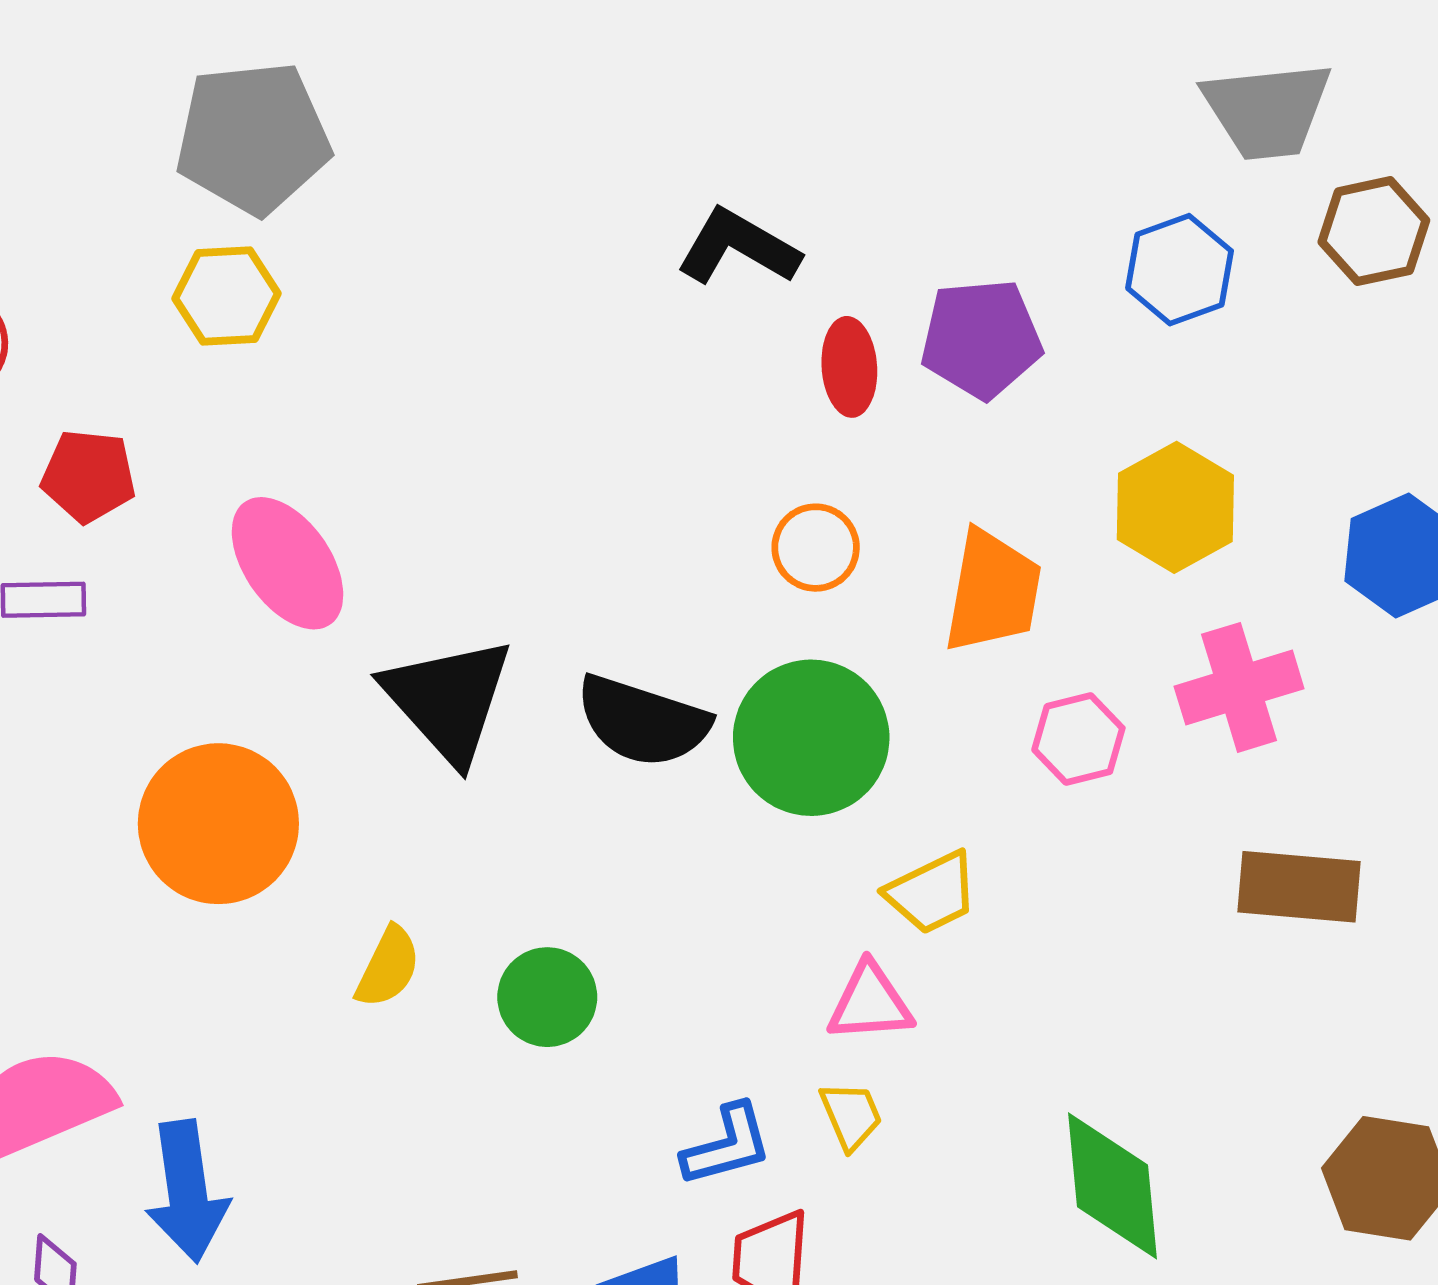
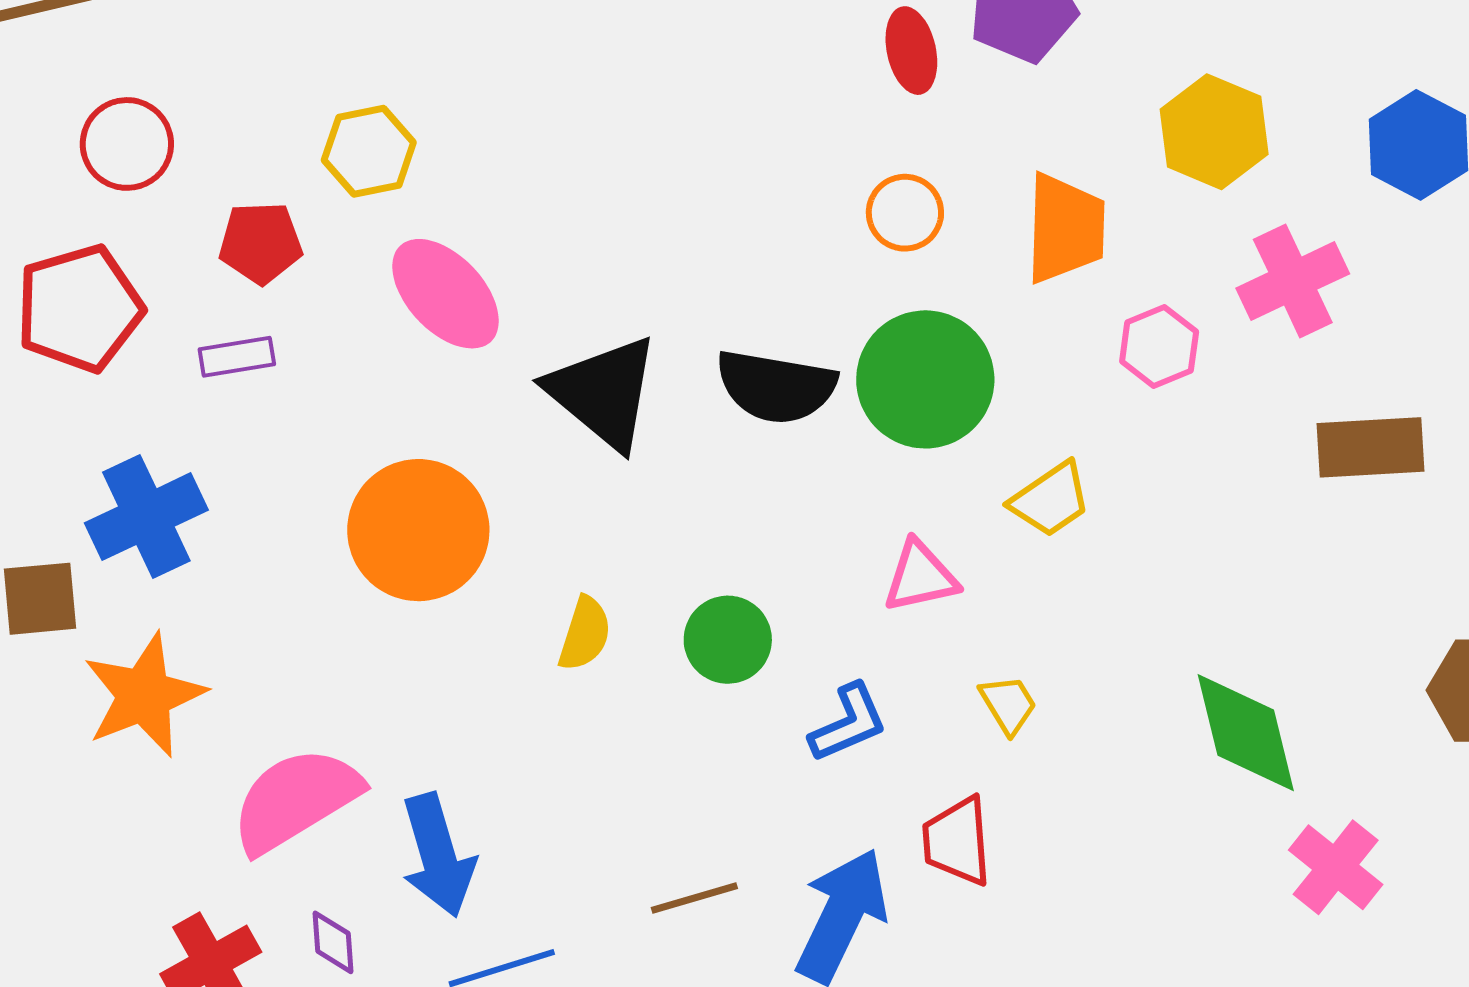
yellow hexagon: (226, 296) -> (369, 151), moved
pink triangle: (870, 1003) -> (920, 577), moved
blue L-shape: (727, 1145) -> (848, 723), moved

